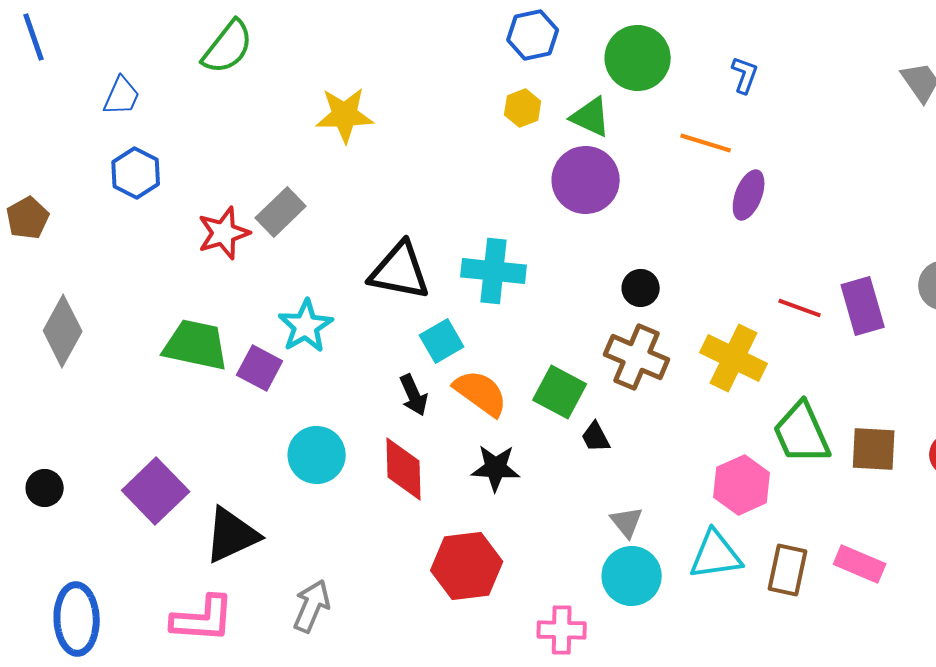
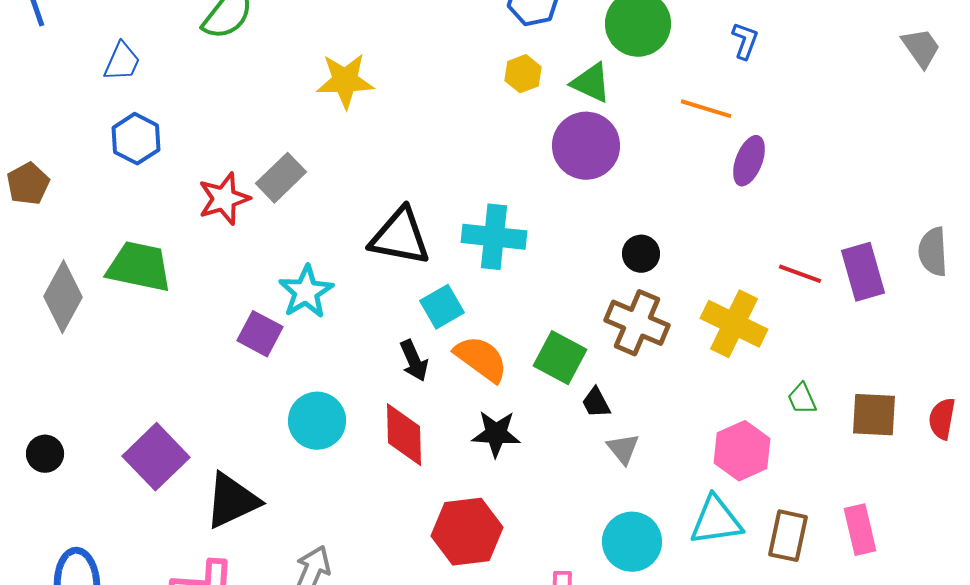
green trapezoid: (196, 345) -> (139, 267), moved
green trapezoid: (802, 433) -> (802, 399), size x0.5
gray triangle: (627, 522) -> (623, 449), moved
pink rectangle: (860, 564) -> (860, 530), turned 54

